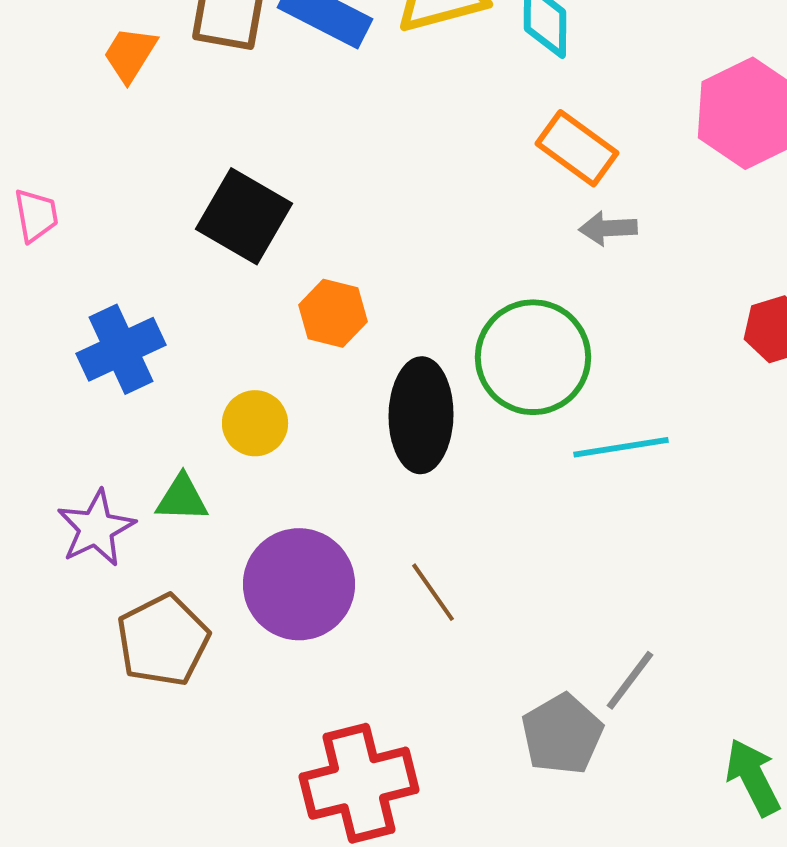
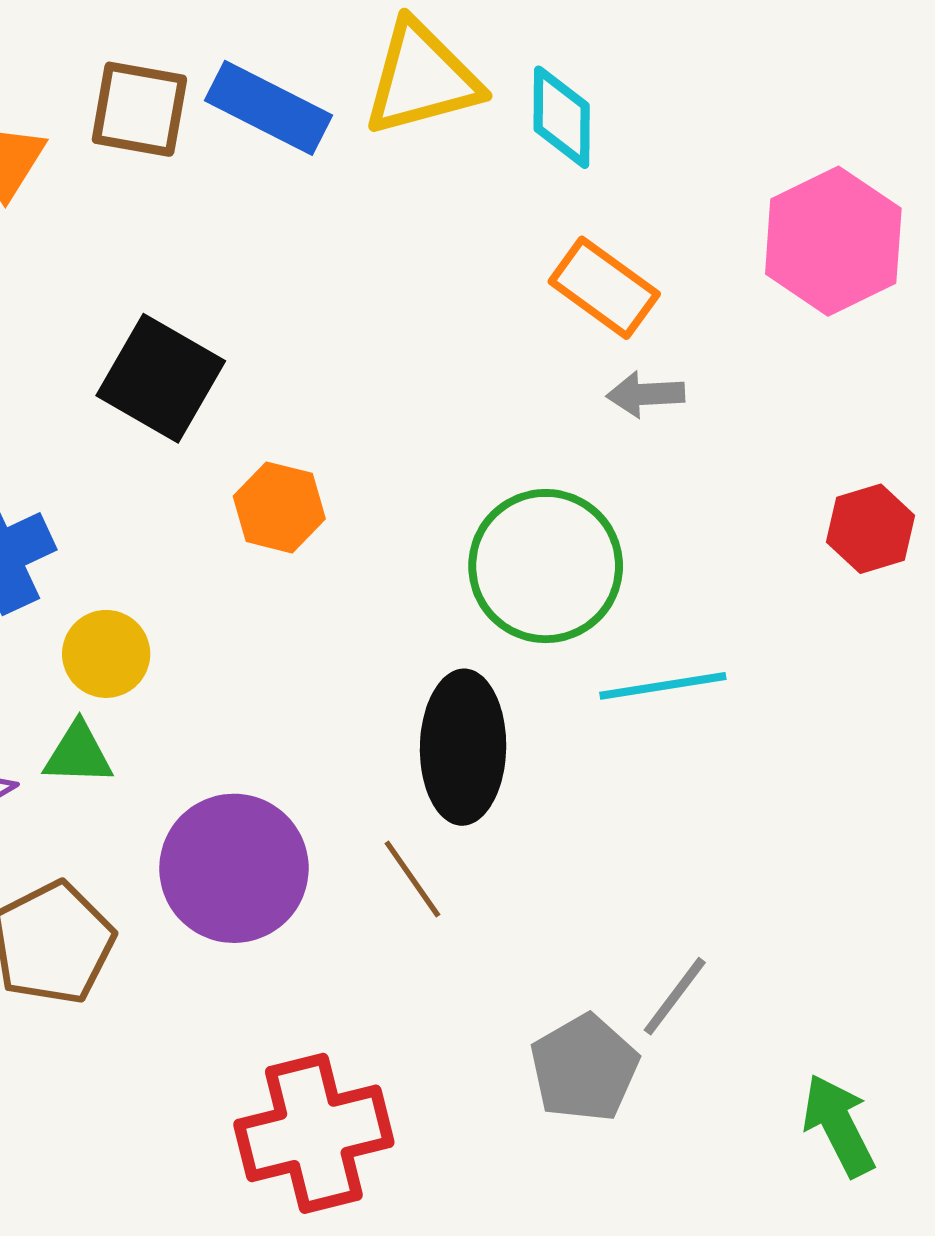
black ellipse: (421, 415) -> (463, 747), moved
yellow circle: (255, 423) -> (106, 654), moved

